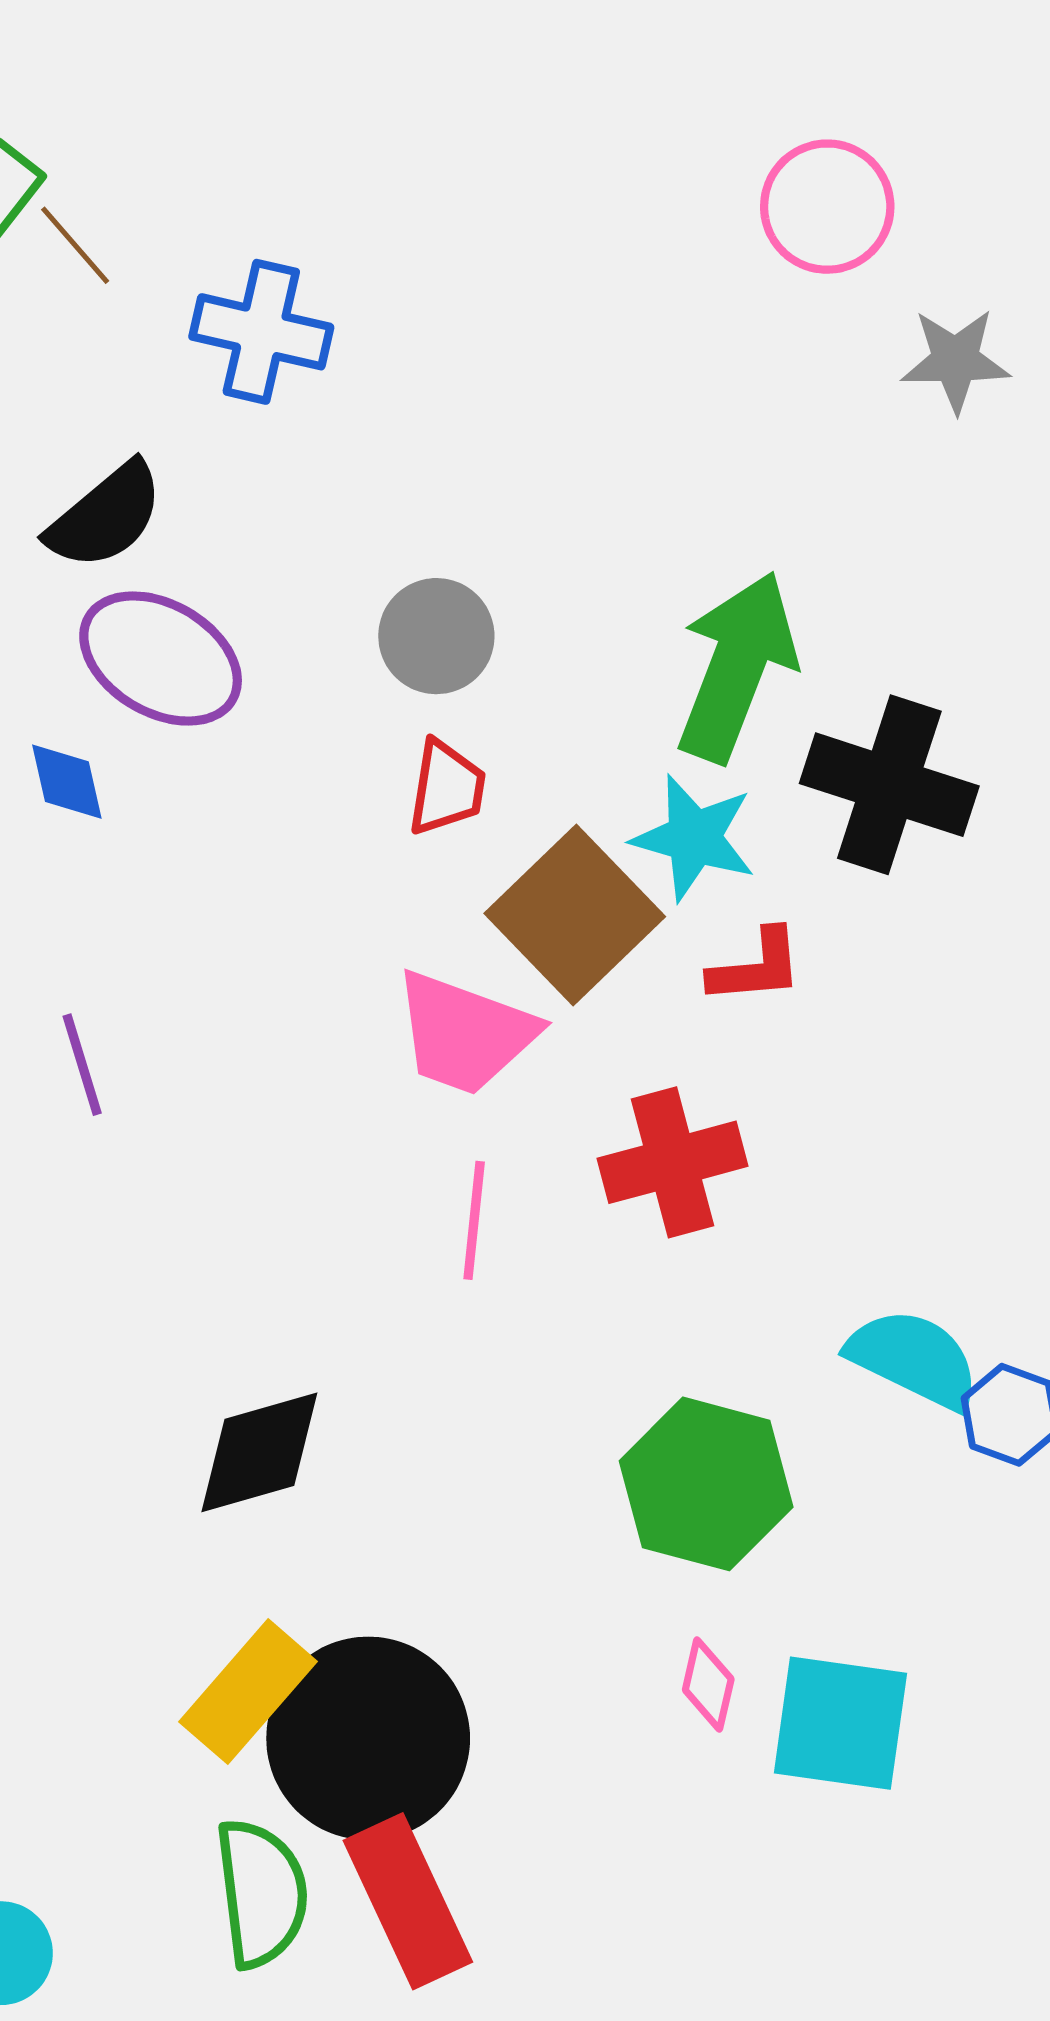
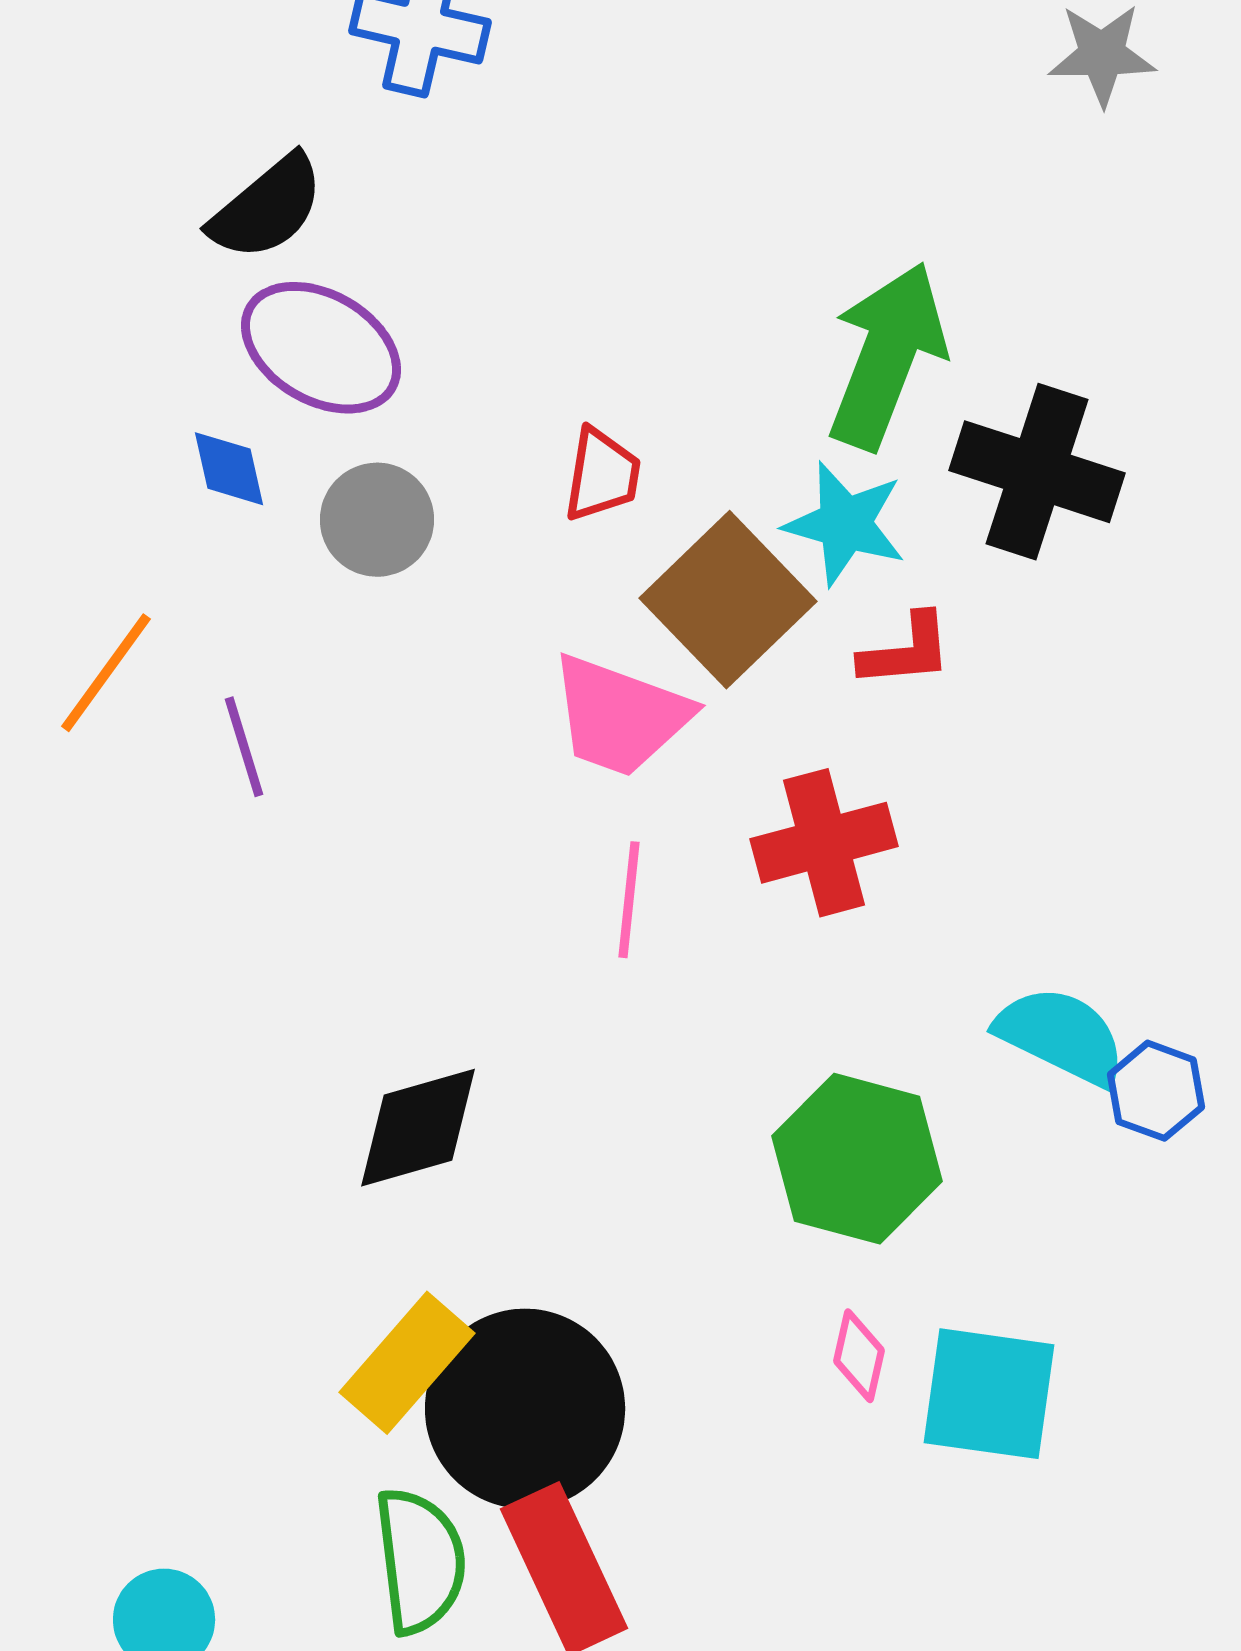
gray circle: (436, 636) -> (377, 520), moved

